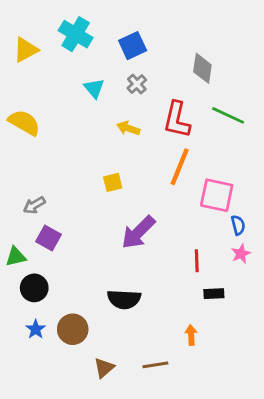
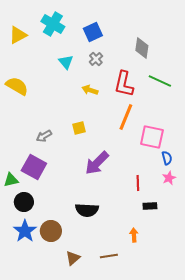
gray arrow: (34, 205) -> (44, 136), moved
purple square: (48, 238) -> (34, 167), size x1.4
blue star: (36, 329) -> (25, 231), size x1.6

